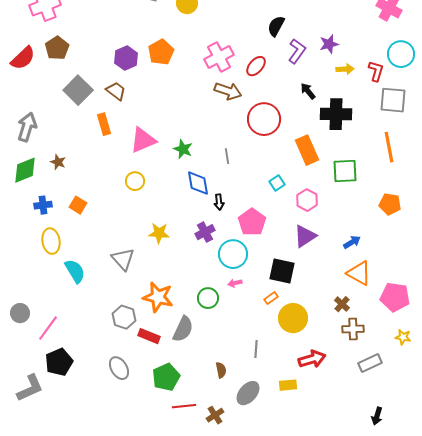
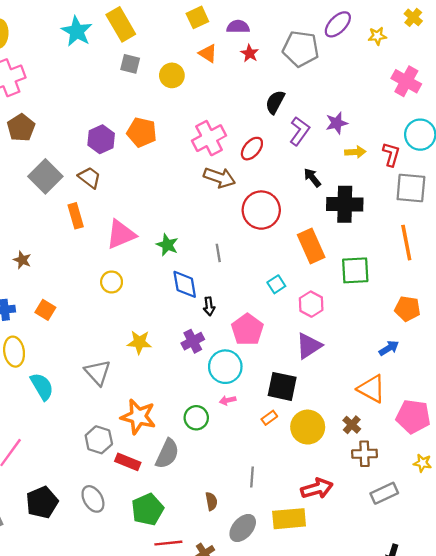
orange pentagon: (161, 52) -> (142, 132), turned -30
blue arrow: (352, 242) -> (389, 348), moved
yellow circle: (293, 318) -> (308, 427), moved
black pentagon: (59, 362) -> (42, 502), moved
yellow rectangle: (288, 385) -> (289, 519), size x1.6

